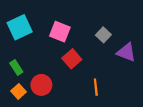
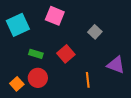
pink square: (60, 32) -> (55, 16), moved
purple triangle: (126, 52) -> (116, 65), moved
green rectangle: (16, 68) -> (36, 54), moved, turned -40

